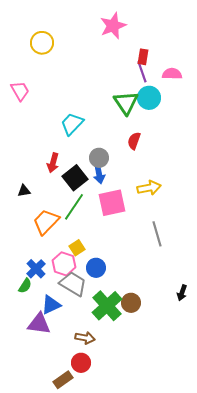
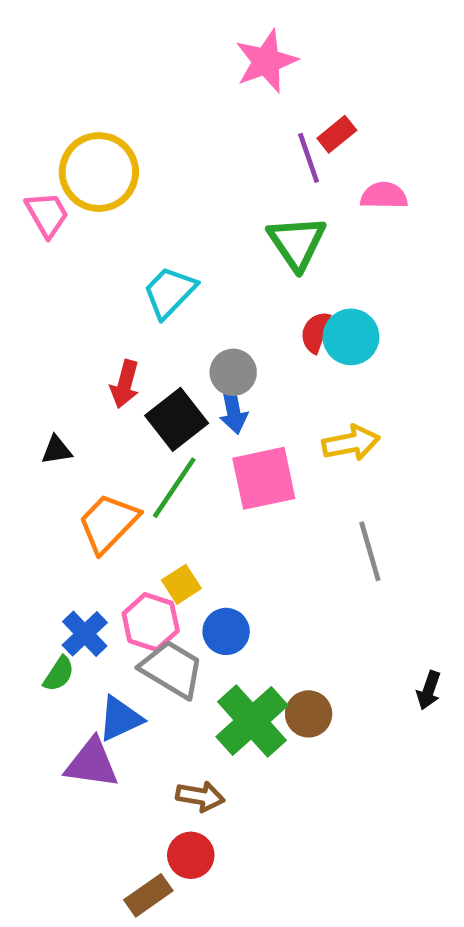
yellow circle: (42, 43) -> (99, 172), moved, size x1.4
red rectangle: (143, 57) -> (337, 134), turned 42
purple line: (142, 72) -> (309, 158), moved
pink semicircle: (172, 74) -> (384, 196), moved
cyan circle: (149, 98) -> (351, 337), moved

